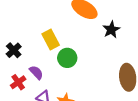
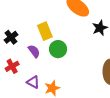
purple semicircle: (36, 72) -> (34, 51), moved

